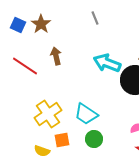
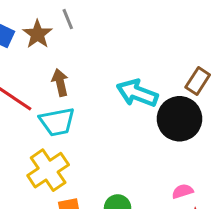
gray line: (95, 18) -> (68, 19), moved
cyan trapezoid: (86, 114) -> (57, 122), moved, turned -45

